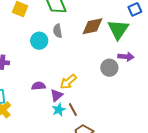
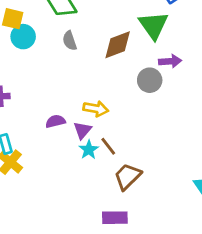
brown diamond: (92, 26) -> (118, 45), moved
cyan circle: (39, 41) -> (23, 37), moved
yellow arrow: (68, 82) -> (96, 109), turned -120

